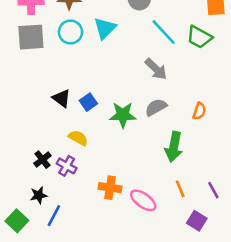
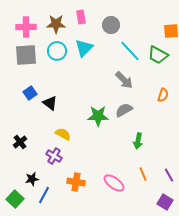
blue square: (88, 102) -> (30, 93), moved
orange semicircle: (199, 111) -> (163, 95), moved
green arrow: (174, 147) -> (138, 141), size x0.7
black cross: (42, 160) -> (20, 142), moved
orange cross: (110, 188) -> (76, 182), moved
purple square: (197, 221) -> (165, 202), moved

